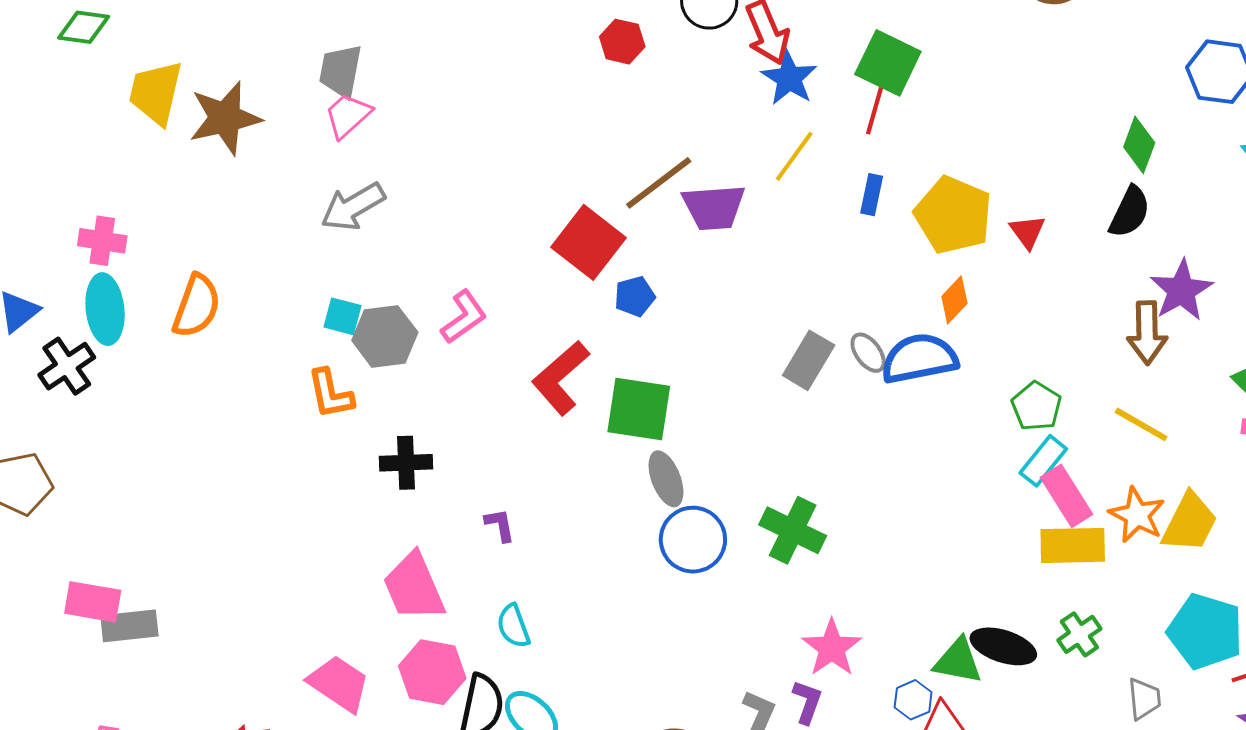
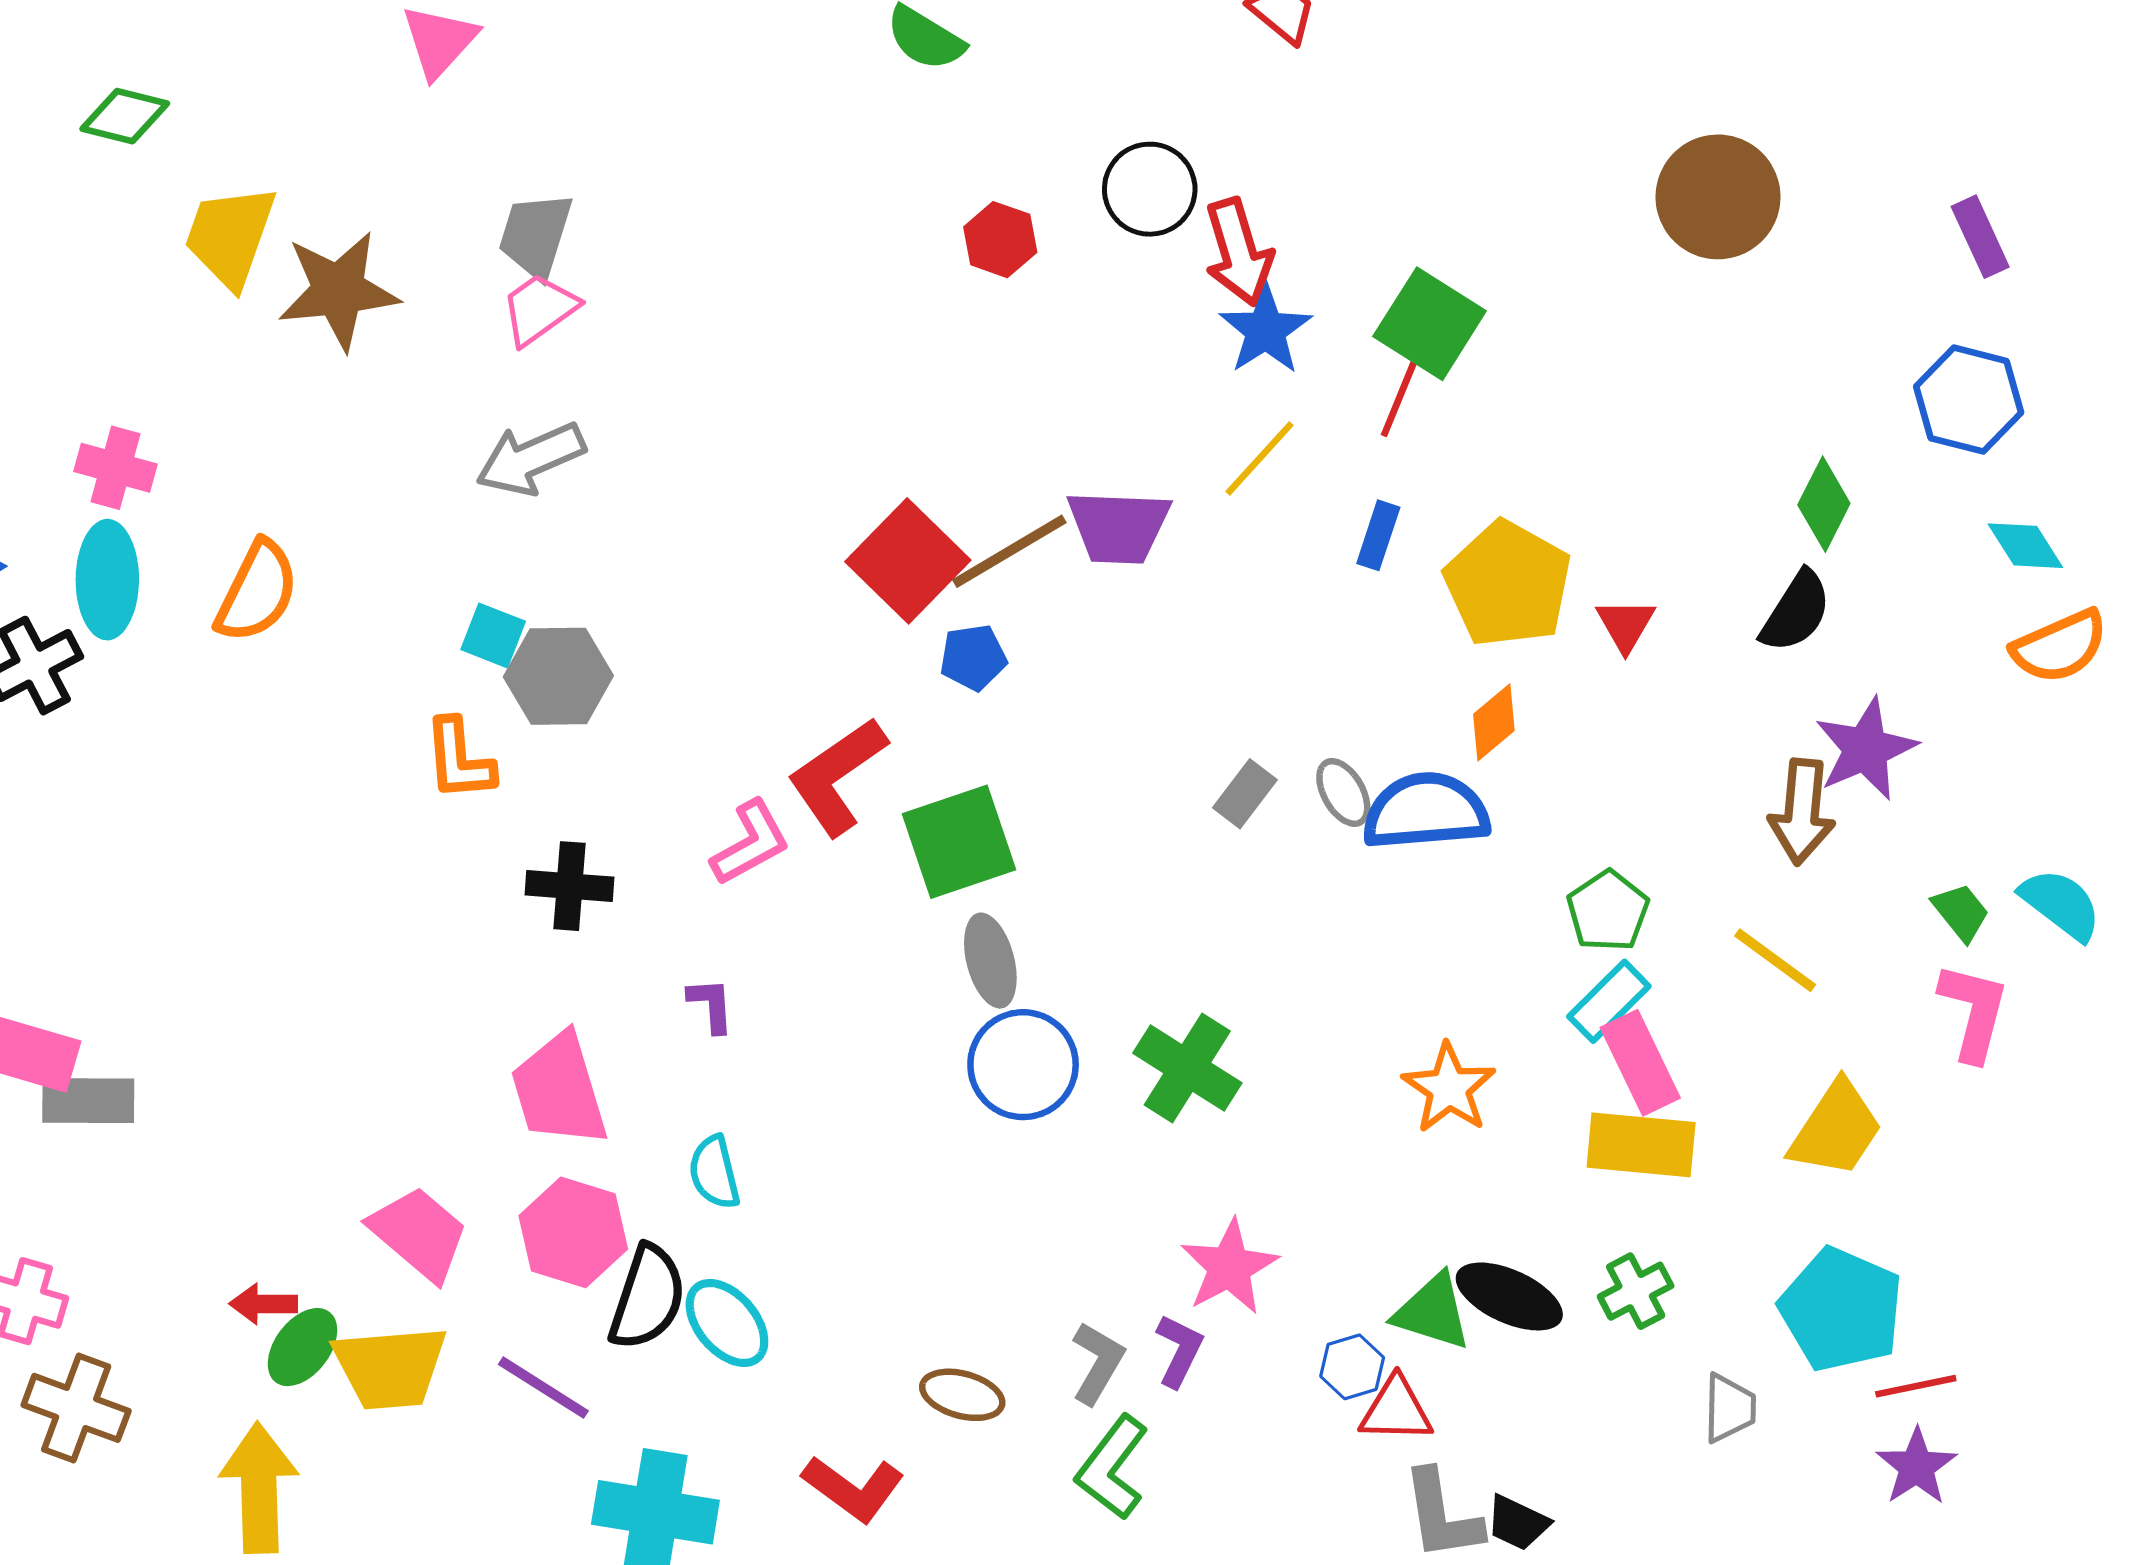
brown line: (659, 183) -> (1009, 551), moved
pink L-shape: (464, 317) -> (750, 843), moved
gray rectangle: (809, 360) -> (1245, 794), size x0.7
green square: (639, 409) -> (959, 842), turned -34
orange star: (1137, 515) -> (1449, 1088), moved

